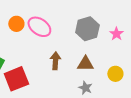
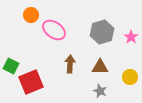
orange circle: (16, 24) -> (31, 15), moved

